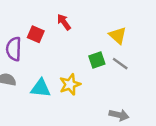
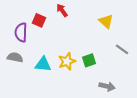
green square: (97, 60) -> (89, 60), moved
gray line: (120, 64) -> (122, 49), moved

